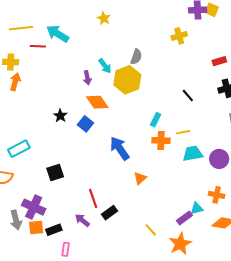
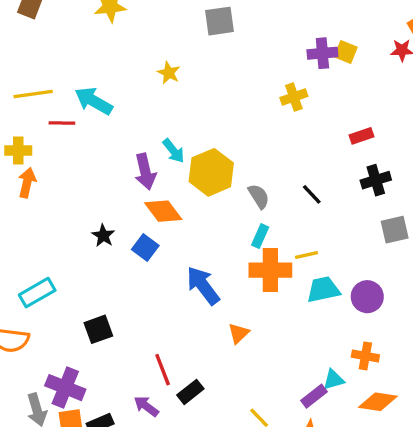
gray semicircle: (136, 57) -> (259, 196), moved, turned -49
purple arrow: (87, 78) -> (145, 172), size x1.5
orange cross: (161, 140) -> (270, 270), size x1.4

